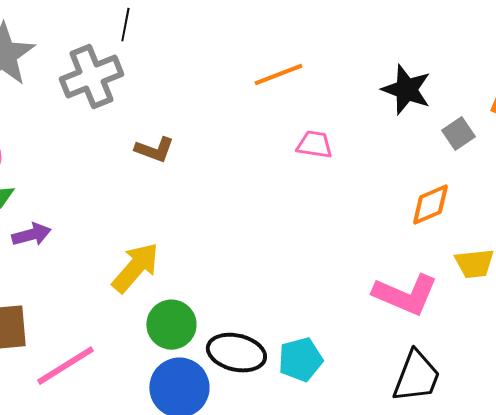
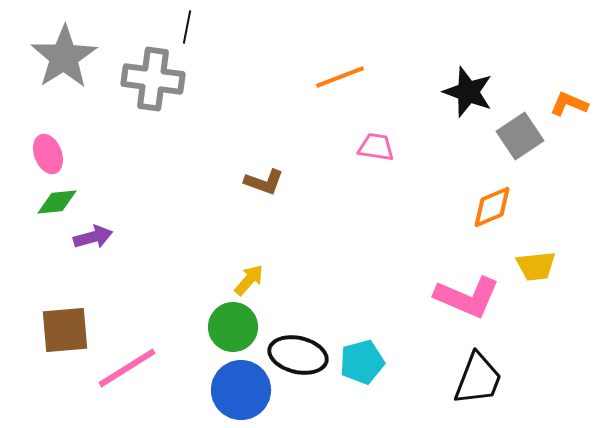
gray cross: (91, 77) -> (153, 79), turned 30
gray square: (458, 134) -> (520, 136), size x1.4
brown L-shape: (154, 150) -> (264, 182), moved
yellow arrow: (135, 268) -> (249, 280), moved, size x0.6

